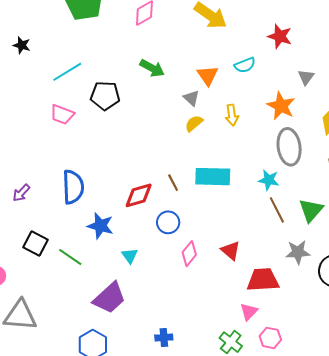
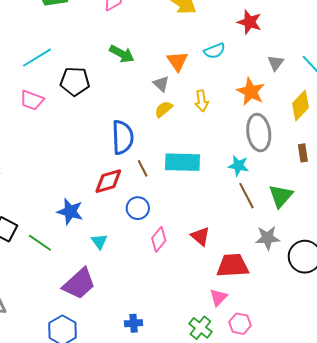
blue semicircle: (73, 187) -> (123, 137), moved

